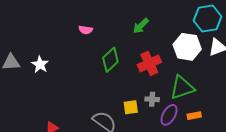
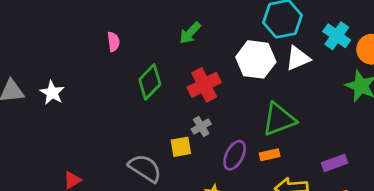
pink semicircle: (86, 30) -> (113, 42), turned -104
green triangle: (182, 88) -> (279, 119), moved
gray cross: (152, 99) -> (201, 127), moved, turned -32

